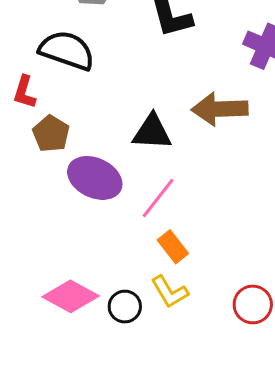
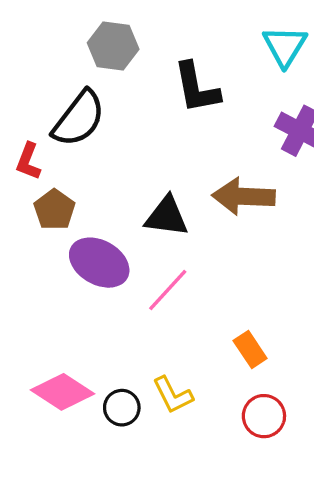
black semicircle: (67, 50) -> (79, 119), turned 104
orange rectangle: (173, 247) -> (250, 350), moved

